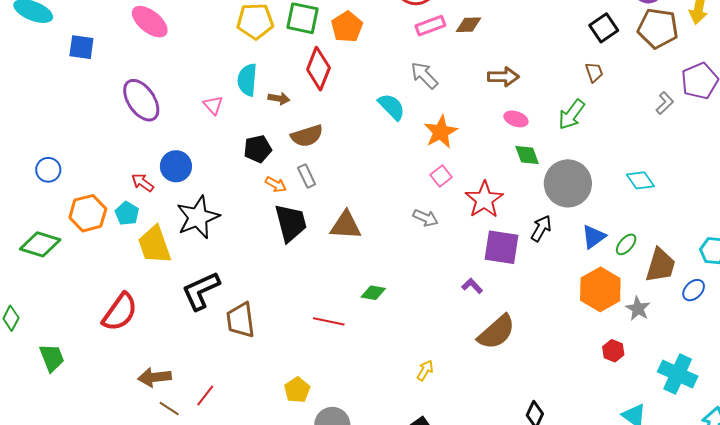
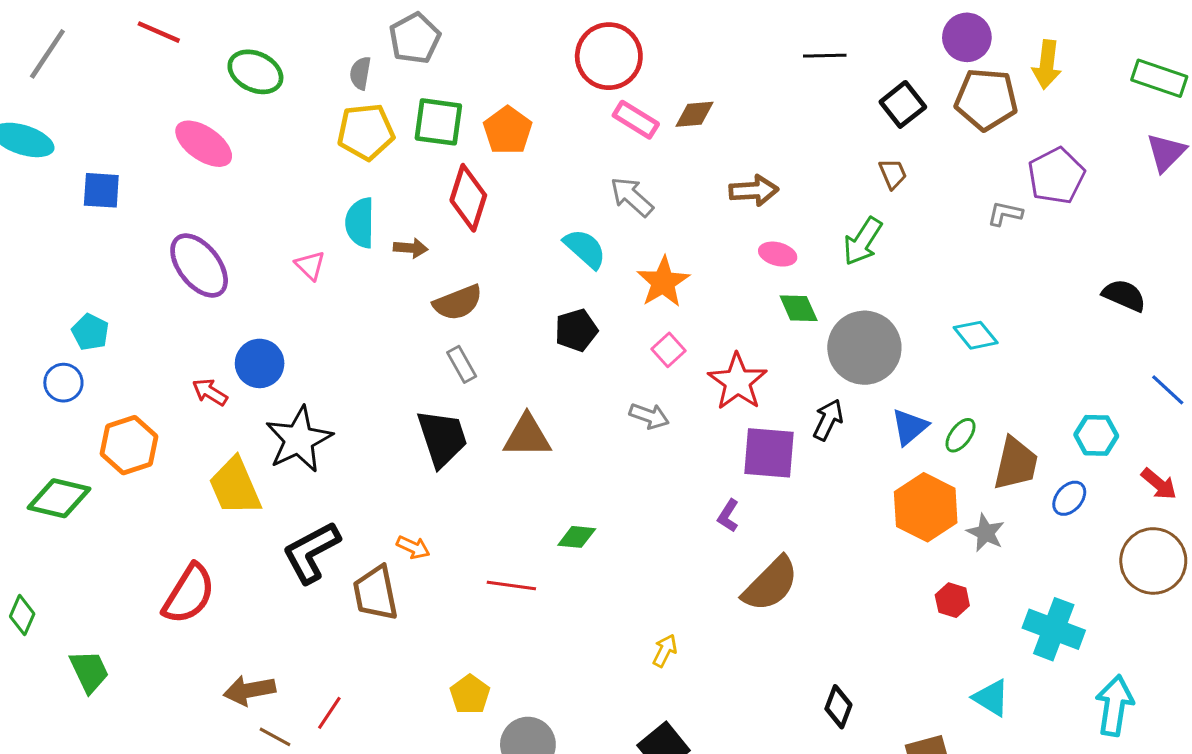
pink rectangle: (430, 26) -> (636, 120), turned 56
gray L-shape: (665, 103) -> (1005, 214), turned -120
black pentagon: (258, 149) -> (576, 330), moved
orange arrow: (276, 184) -> (413, 547), moved
cyan pentagon: (127, 213) -> (90, 332), moved
purple L-shape: (472, 286) -> (728, 516), turned -100

